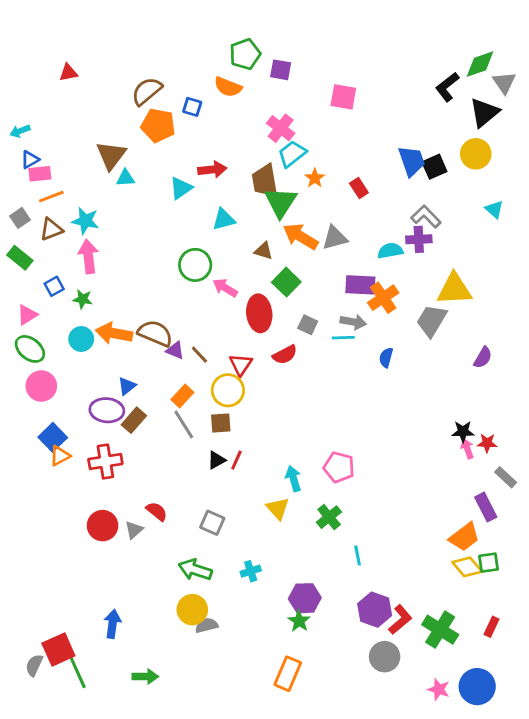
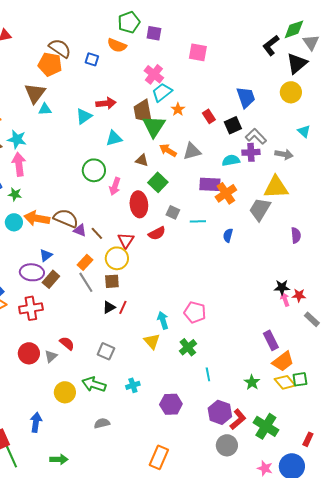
brown semicircle: (147, 91) -> (60, 48), turned 75
orange pentagon: (158, 125) -> (50, 64), moved
black square: (434, 167) -> (233, 125), moved
orange arrow: (301, 236) -> (168, 150), size x0.7
pink arrow: (225, 288) -> (115, 186), turned -102
gray arrow: (353, 322) -> (284, 154), moved
purple semicircle: (483, 358) -> (296, 235), turned -35
purple rectangle: (486, 507) -> (271, 340), moved
yellow circle: (192, 610) -> (65, 392), moved
green star: (299, 621) -> (252, 382), moved
red rectangle: (491, 627) -> (308, 439), moved

